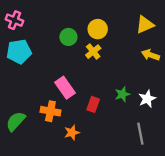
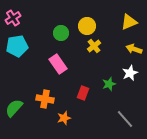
pink cross: (14, 20) -> (13, 18), turned 35
yellow cross: (93, 52) -> (94, 46), moved
pink rectangle: (65, 88) -> (58, 64), moved
white star: (147, 99) -> (130, 73), moved
gray line: (140, 134) -> (125, 119), turned -30

